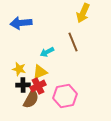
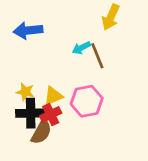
cyan arrow: (47, 52) -> (81, 48), moved
black cross: (23, 85) -> (31, 113), size x1.5
pink hexagon: (65, 96) -> (87, 101), moved

